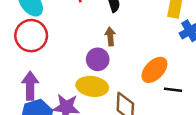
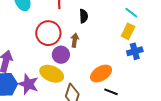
red circle: (31, 36) -> (48, 33), moved

